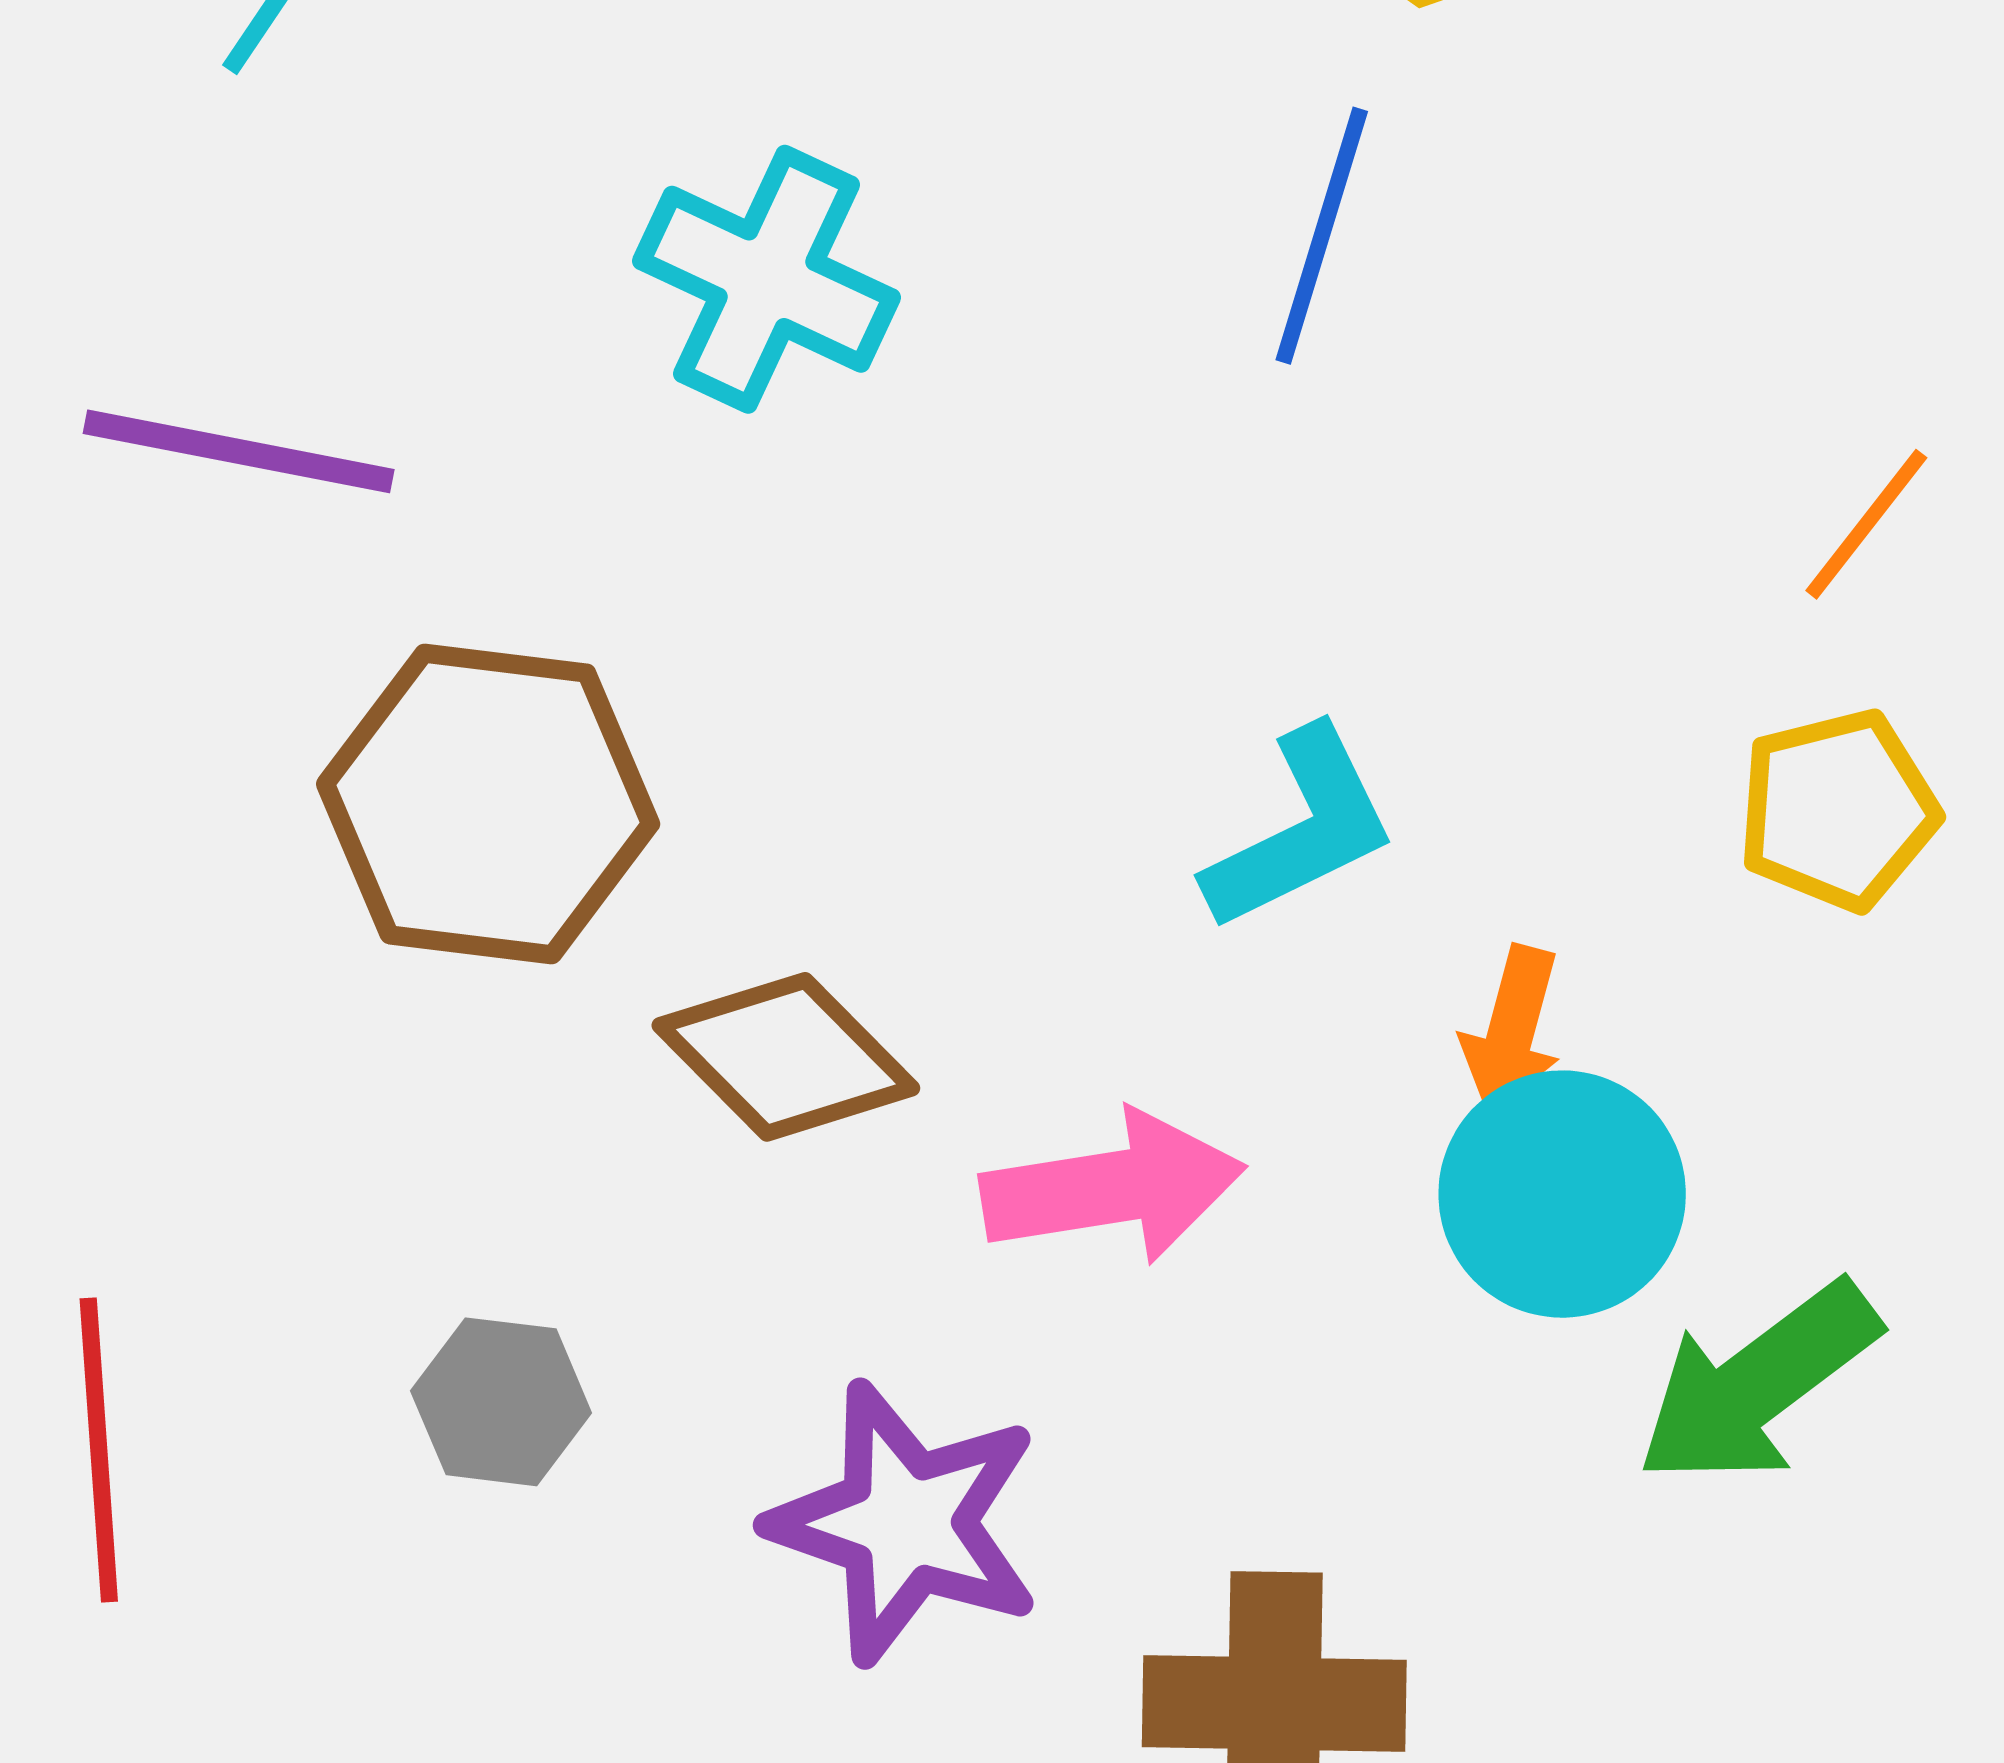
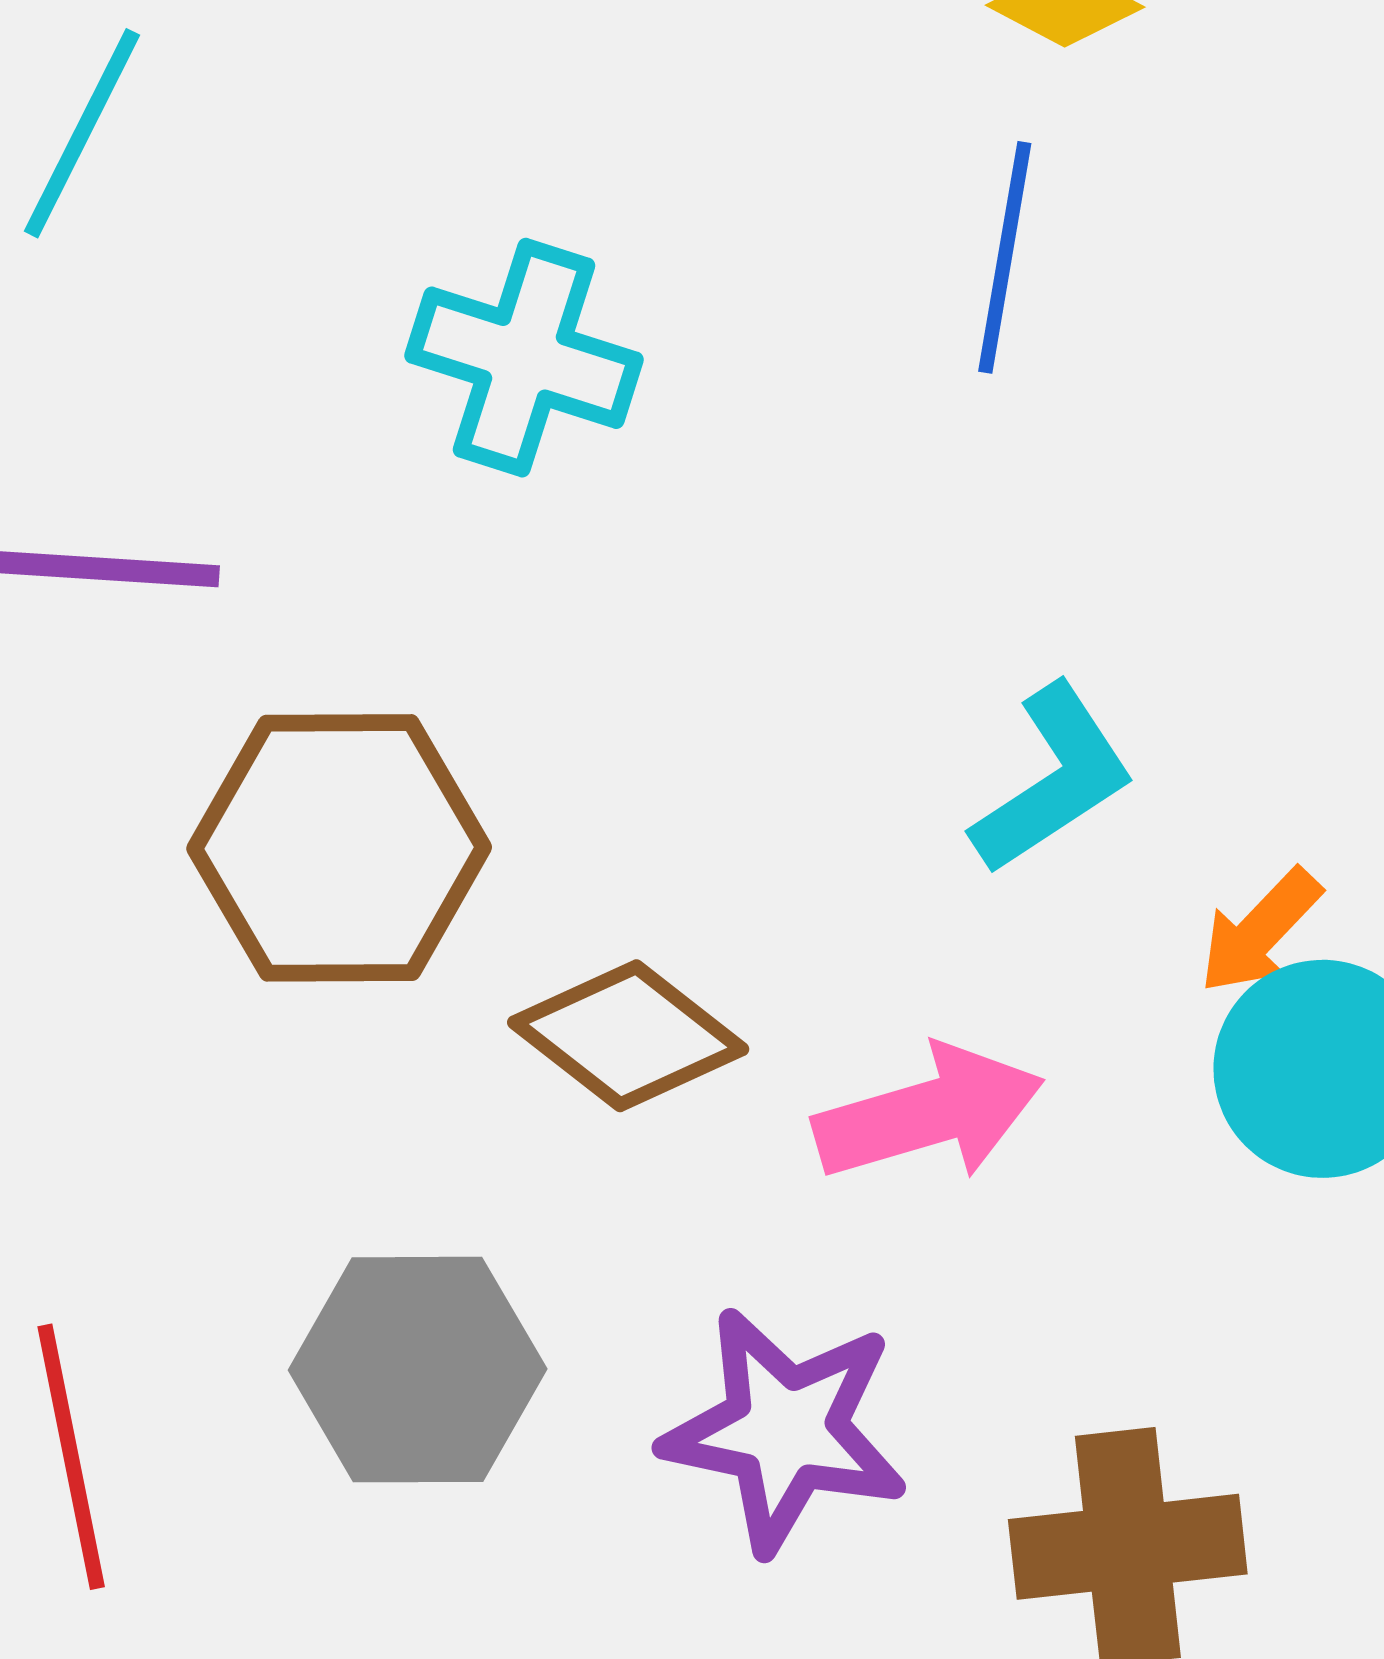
orange arrow: (1512, 1030) -> (1260, 931), turned 36
gray hexagon: (501, 1402) -> (418, 1370), size x1.6

